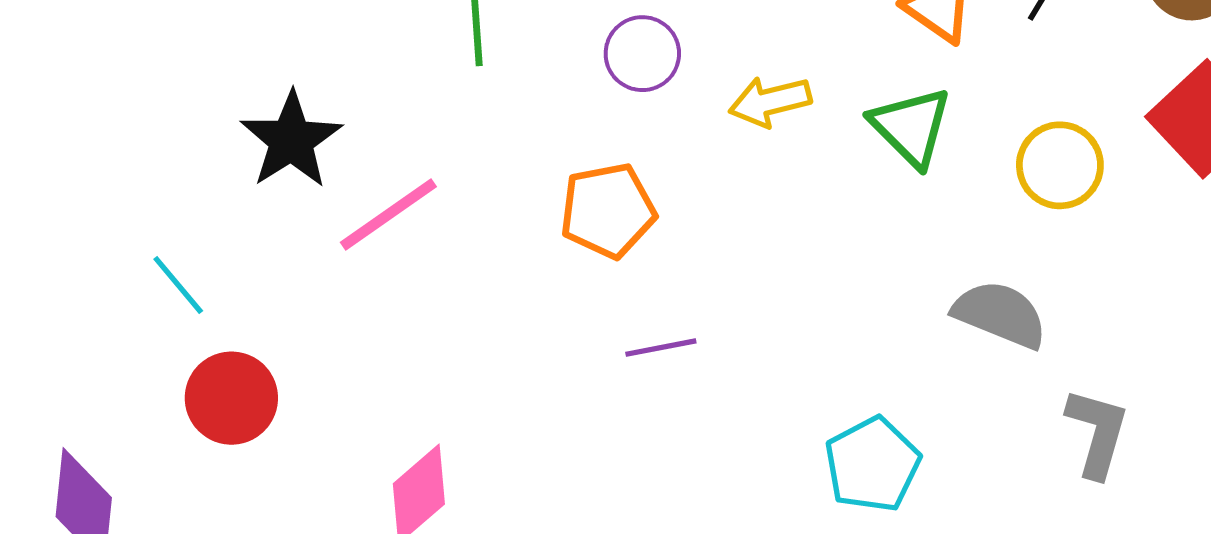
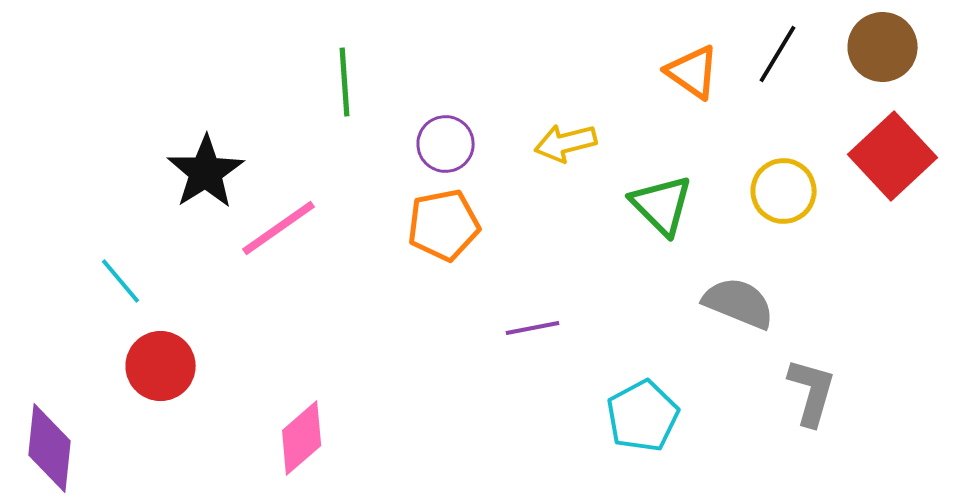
purple circle: (642, 54) -> (446, 144), moved
green triangle: (911, 127) -> (662, 205), moved
purple line: (661, 348) -> (533, 328), moved

